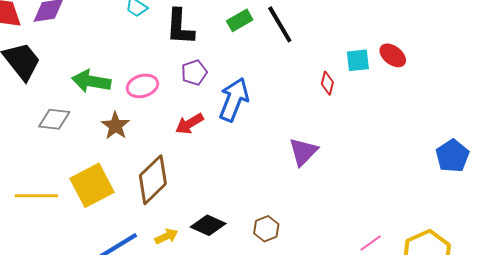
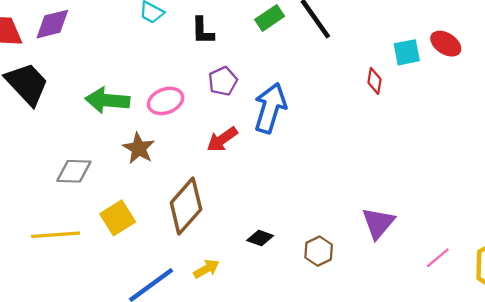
black L-shape: (180, 27) -> (203, 31), size x0.7
gray diamond: (54, 119) -> (74, 171), moved
purple triangle: (303, 152) -> (378, 223), moved
yellow square: (92, 185) -> (118, 218), size x0.7
black diamond: (208, 225) -> (260, 238), moved, size x0.7

